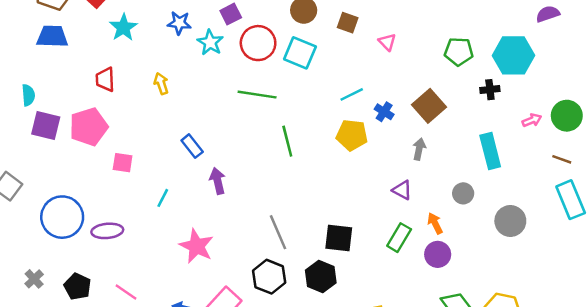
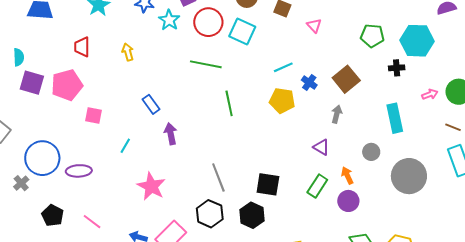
gray circle: (510, 221) -> (409, 176), size x1.4
gray cross: (34, 279) -> (21, 183), moved

